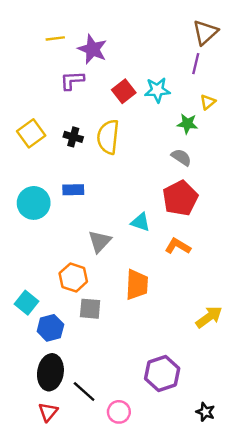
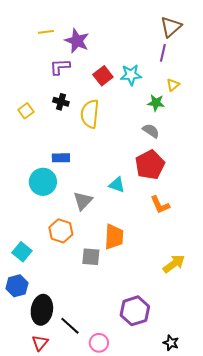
yellow square: (31, 133) -> (26, 111), size x0.7
black cross: (73, 137) -> (61, 102), moved
cyan circle: (34, 203) -> (43, 182), moved
orange L-shape: (178, 246) -> (160, 205), moved, turned -145
gray square: (90, 309) -> (91, 257), moved
blue hexagon: (50, 328) -> (17, 286), moved

